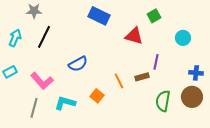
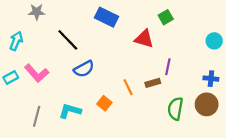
black line: (44, 37) -> (68, 40), moved, turned -70
cyan circle: (183, 38) -> (214, 41), moved
pink L-shape: (42, 81) -> (37, 73), moved

